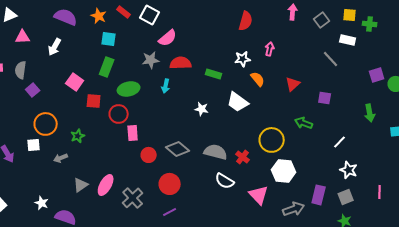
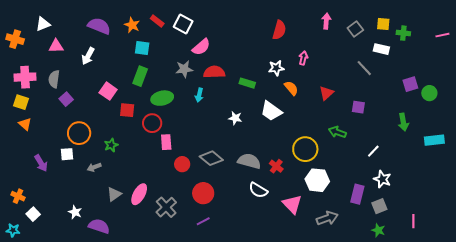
pink line: (380, 192) -> (413, 221), moved
purple rectangle: (319, 195) -> (357, 194), moved

